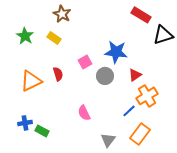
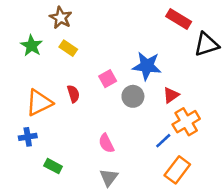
brown star: (62, 14) -> (61, 18), moved
blue cross: (25, 123) -> (28, 137), moved
gray triangle: (108, 140) -> (109, 177), moved

